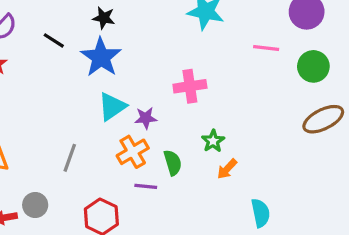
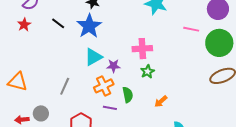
black line: (54, 40) -> (58, 23), moved
green circle: (313, 66) -> (219, 43), size x1.4
green star: (213, 141) -> (148, 72), moved

